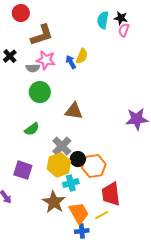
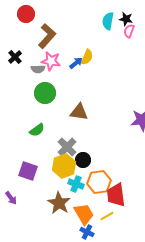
brown L-shape: (42, 35) -> (47, 36), turned -30
blue arrow: (71, 62) -> (76, 63), turned 80
orange hexagon: (94, 166) -> (99, 182), moved
cyan cross: (71, 183) -> (76, 184), turned 35
blue cross: (82, 231) -> (87, 232), turned 32

